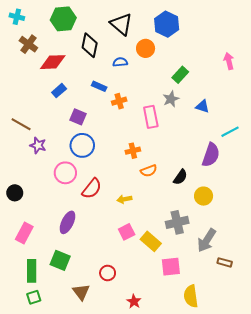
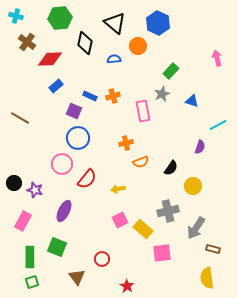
blue rectangle: (99, 86) -> (90, 96), moved
purple star: (38, 145) -> (35, 190), moved
purple semicircle: (211, 155) -> (200, 147), size x0.6
yellow semicircle: (191, 296) -> (207, 278), moved

